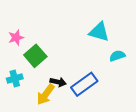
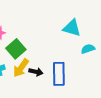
blue rectangle: (84, 84) -> (59, 74), turned -55
yellow arrow: (46, 95) -> (21, 68), moved

